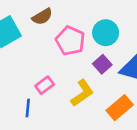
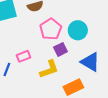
purple square: (102, 64) -> (61, 49), moved

